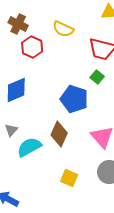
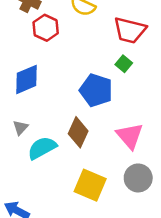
yellow square: (69, 178) -> (90, 185), size x1.5

